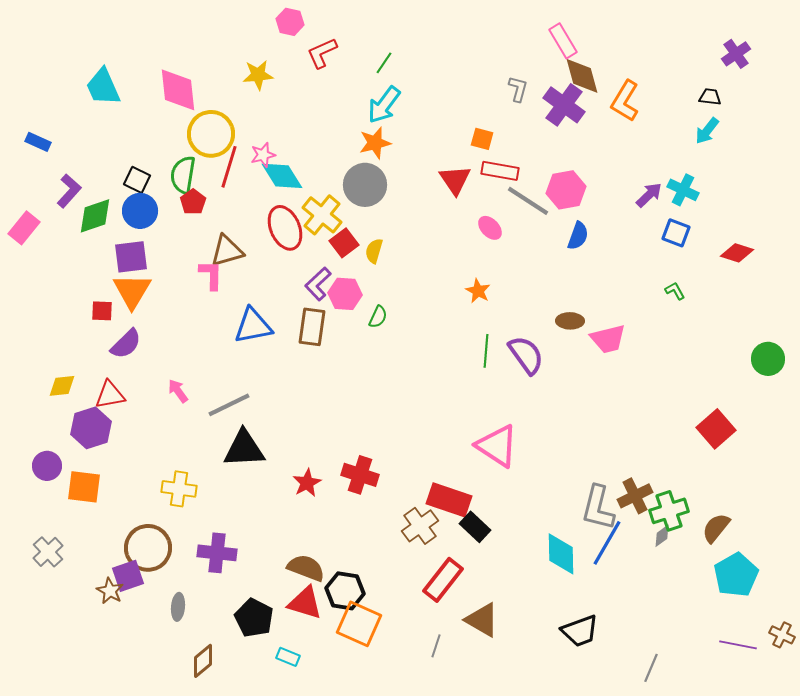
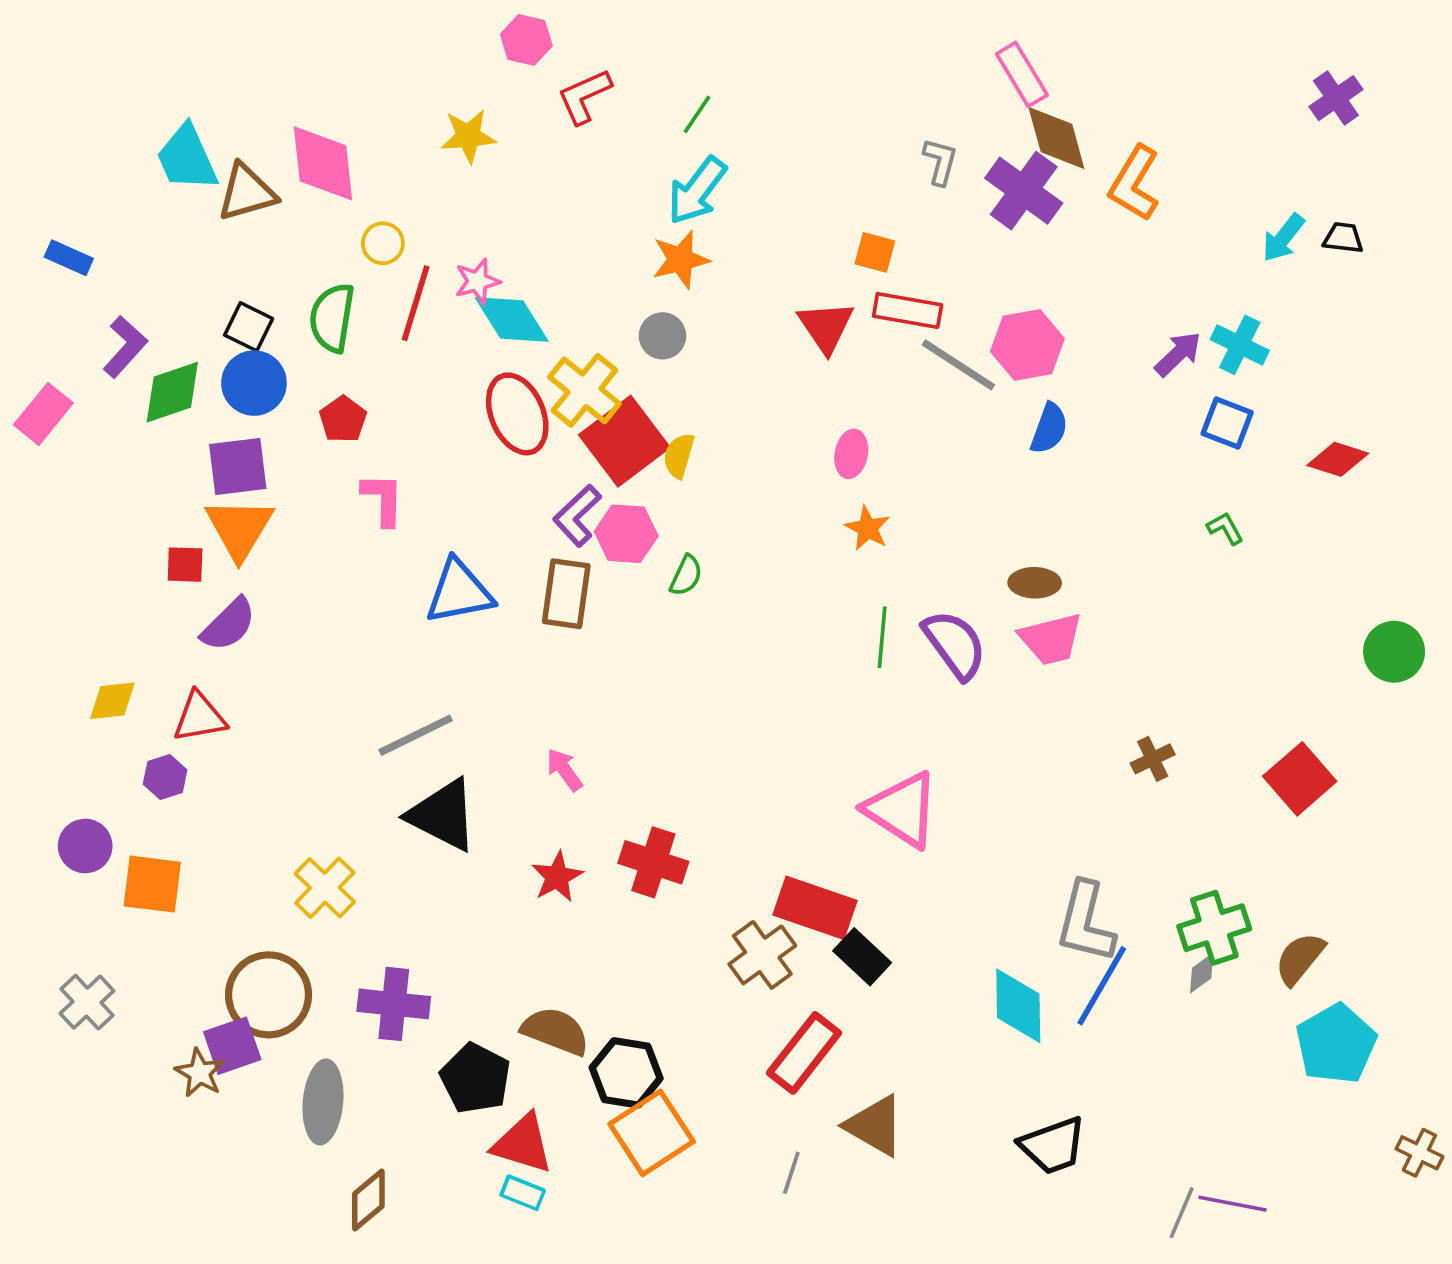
black trapezoid: (710, 97) -> (1343, 238), moved
yellow circle: (211, 134) -> (383, 243), size x0.5
gray circle: (365, 185) -> (662, 336), size x0.6
red pentagon: (193, 202) -> (343, 419), moved
pink ellipse: (490, 228) -> (851, 454), moved, turned 55
red square: (344, 243) -> (624, 441), size x1.6
brown triangle: (227, 251) -> (247, 192), moved
pink trapezoid: (608, 339) -> (1051, 639), moved
pink arrow: (178, 391) -> (564, 770), moved
purple hexagon: (91, 428) -> (165, 777), size x0.6
black triangle: (244, 449) -> (443, 815), turned 30
yellow cross: (179, 489) -> (325, 888), turned 36
brown cross: (635, 496) -> (1153, 759), moved, size x0.7
red triangle: (305, 603) -> (523, 1144), moved
gray ellipse: (178, 607) -> (323, 1102), size x1.6
black pentagon: (254, 618) -> (475, 1078), moved
orange square: (359, 624) -> (652, 1133), turned 33
purple line: (738, 645) -> (1232, 1204), moved

